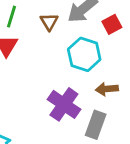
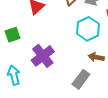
purple cross: (64, 104) -> (43, 56), moved

